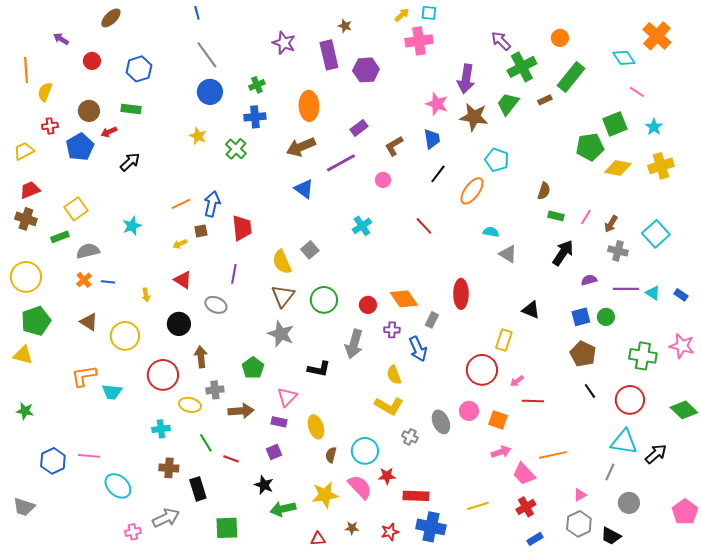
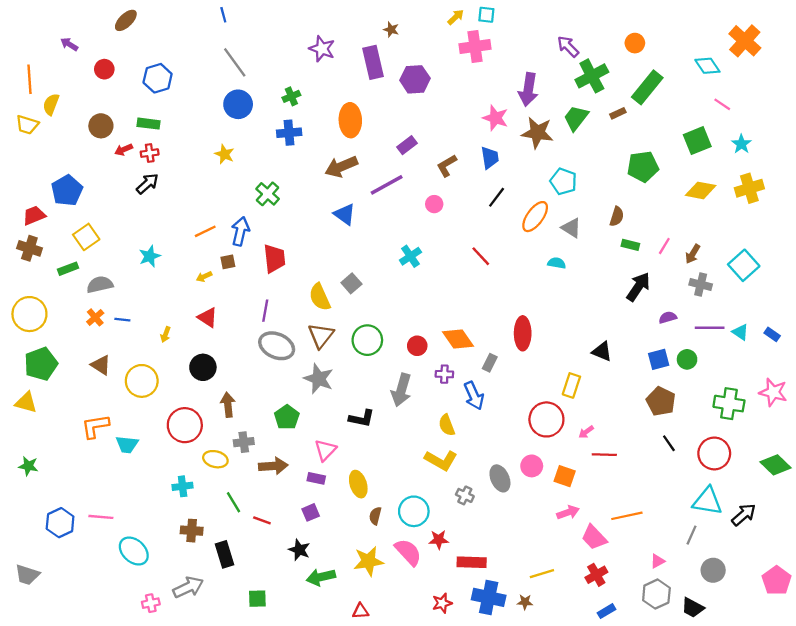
red cross: (50, 126) -> (150, 153), moved
blue pentagon: (80, 147) -> (67, 190), moved
green pentagon: (590, 147) -> (643, 167), moved
green cross: (236, 149) -> (268, 194), moved
yellow trapezoid: (24, 151) -> (27, 125), moved, turned -135
gray triangle: (508, 254) -> (571, 228), moved
yellow arrow: (146, 295) -> (166, 334), turned 32
gray ellipse: (216, 305) -> (277, 346), moved, size x1.4
green square: (227, 528) -> (257, 599), size x0.7
brown star: (352, 528) -> (525, 602), moved

